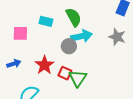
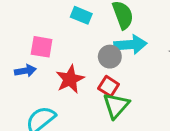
pink square: (20, 33) -> (42, 47), moved
red square: (65, 73) -> (109, 86), moved

